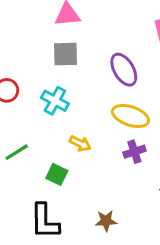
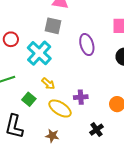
cyan cross: (55, 101) -> (39, 53), size x1.4
yellow ellipse: (130, 116) -> (60, 108), moved

